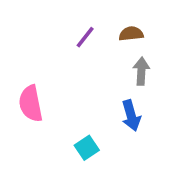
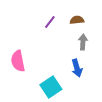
cyan square: (87, 148) -> (51, 87), size x1.5

